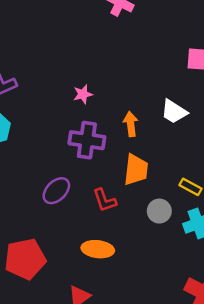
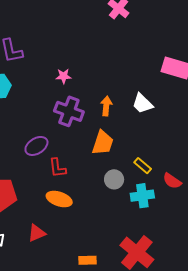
pink star: (83, 94) -> (64, 76), moved
red L-shape: (105, 200) -> (57, 168), moved

